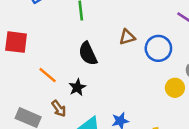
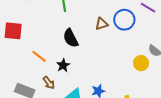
blue circle: (158, 48) -> (124, 20), moved

